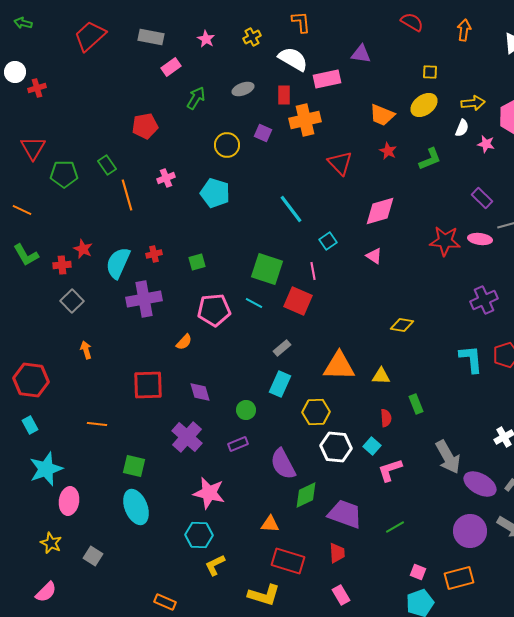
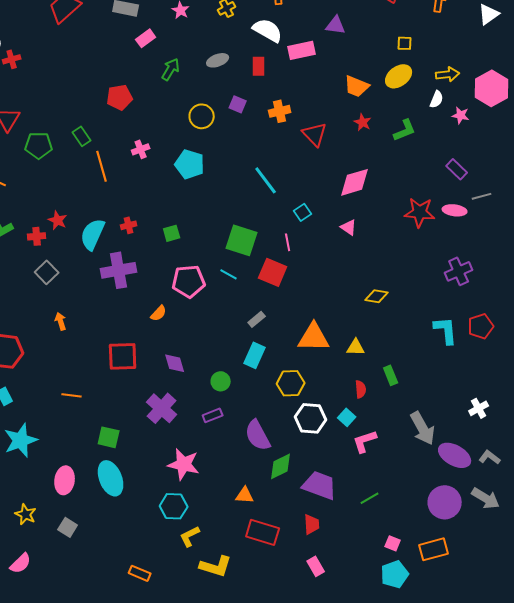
orange cross: (305, 120) -> (280, 111), moved, size x0.7
pink ellipse: (69, 501) -> (65, 480), moved
yellow L-shape: (264, 595) -> (216, 566), moved

